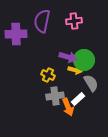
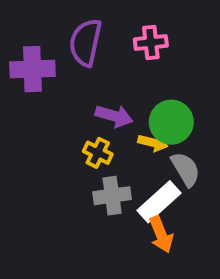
purple arrow: (68, 57) -> (114, 116), moved
white rectangle: (78, 99) -> (159, 202), size x1.5
orange arrow: (68, 107) -> (161, 234), moved

